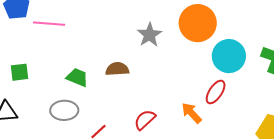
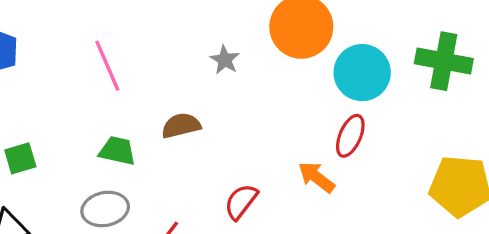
pink line: (49, 24) -> (107, 66), moved, turned 72
gray star: (149, 35) -> (225, 60), size x0.7

